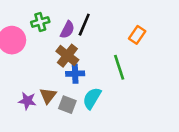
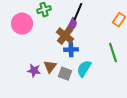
purple semicircle: (67, 30) -> (72, 25), moved
green line: (119, 67) -> (113, 53), moved

